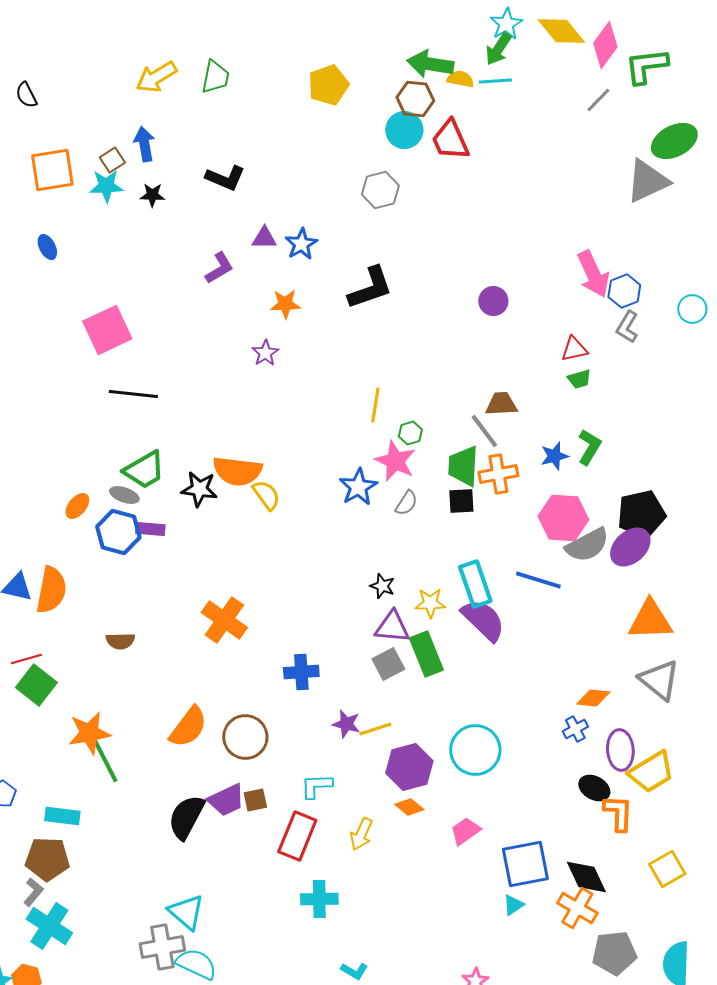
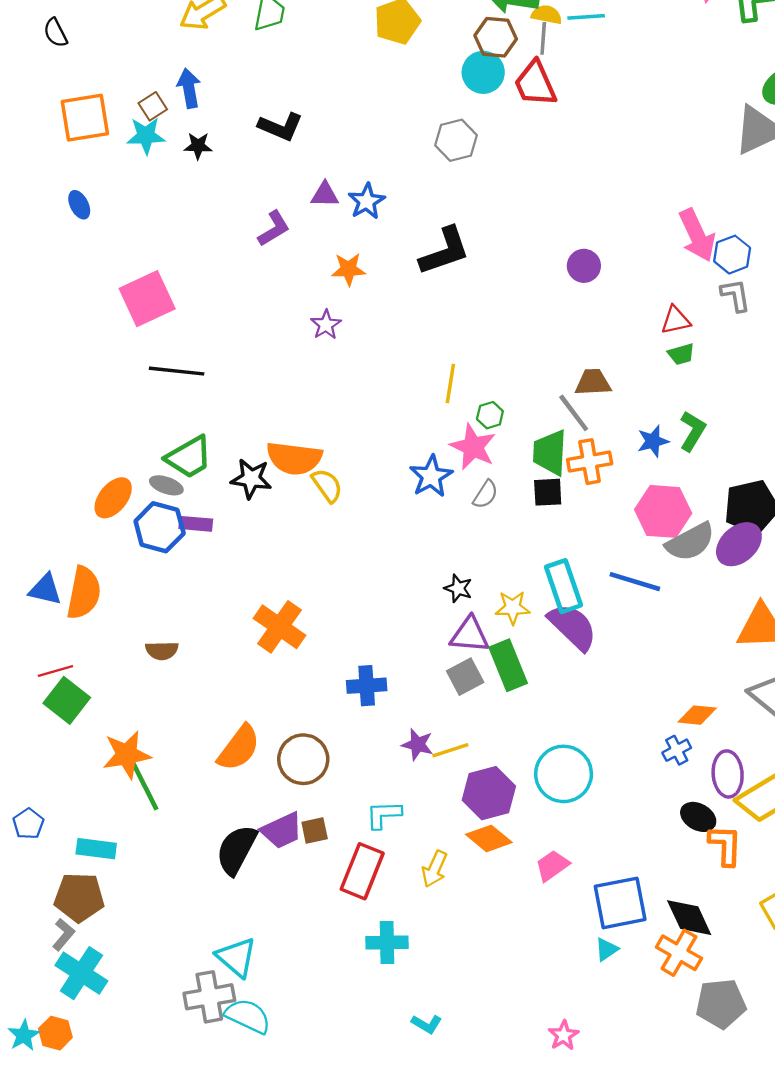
gray line: (598, 100) -> (543, 38), moved, turned -40
gray L-shape: (627, 327) -> (736, 295), turned 140
orange ellipse: (77, 506) -> (113, 498), size x1.4
orange diamond: (409, 807) -> (489, 838), size x1.4

